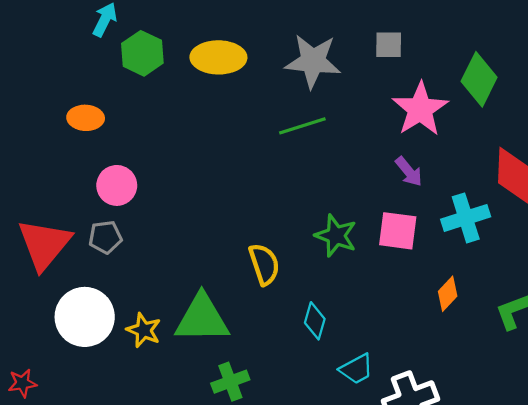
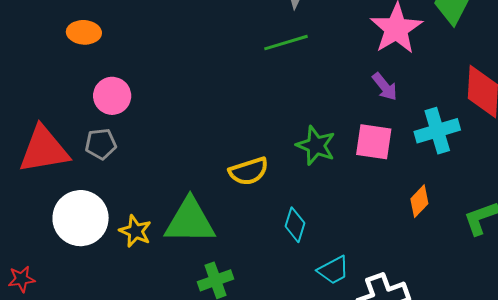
red triangle: (44, 244) -> (44, 150), turned 40
yellow semicircle: (264, 264) -> (249, 171), turned 90

